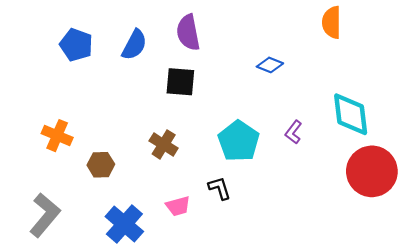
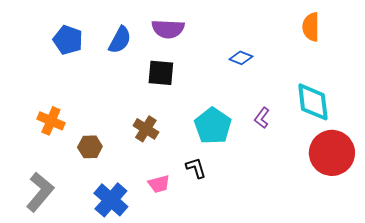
orange semicircle: (332, 22) -> (311, 27), moved
purple semicircle: (188, 32) -> (168, 29), turned -76

